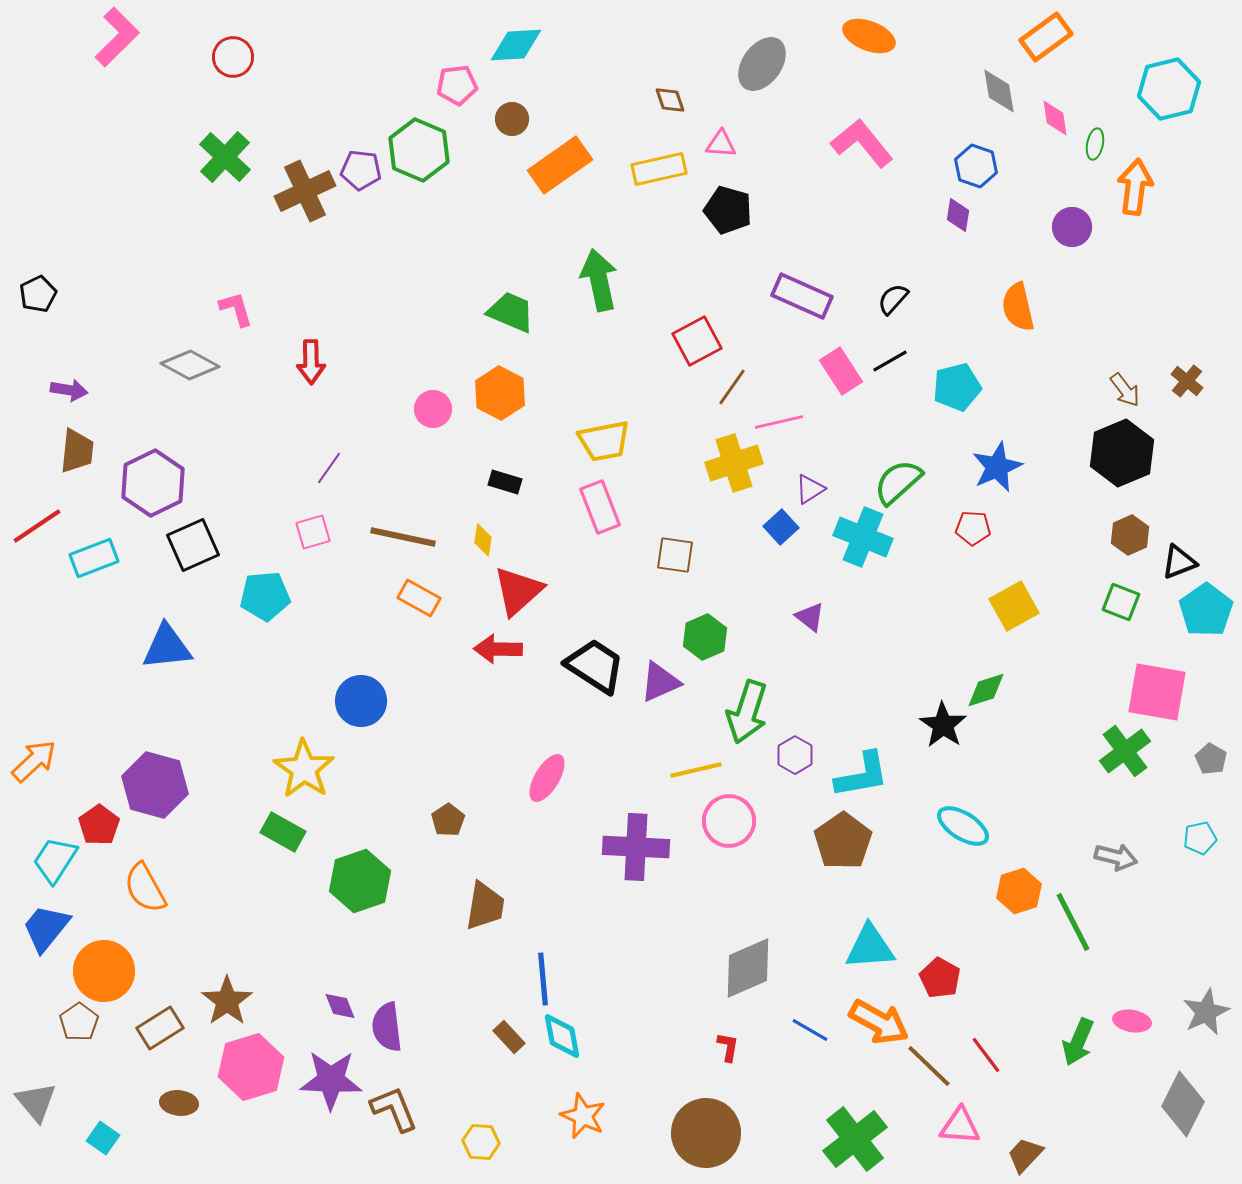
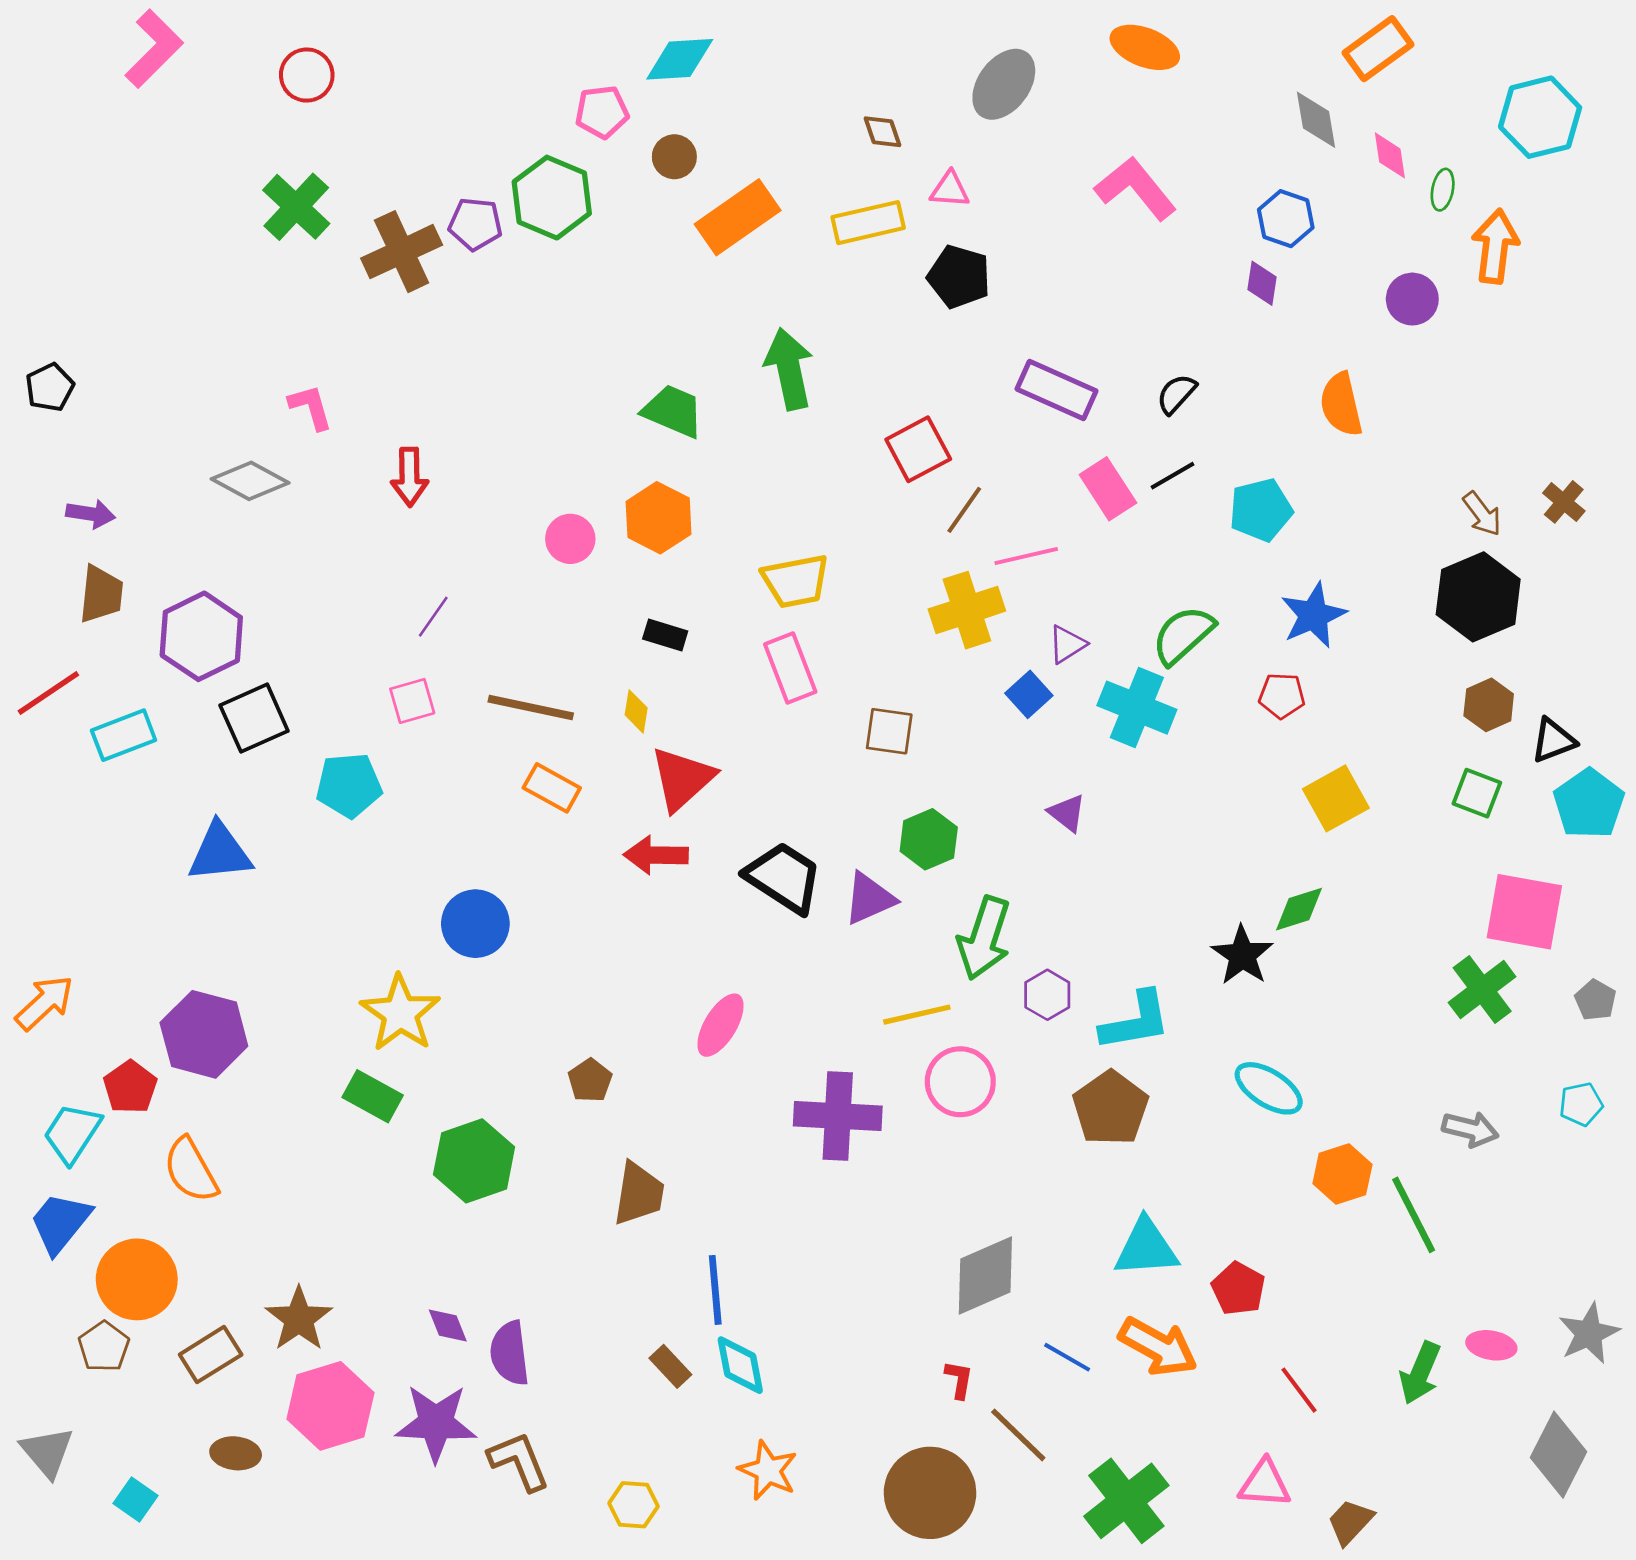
brown line: (929, 1066) -> (1018, 1435), moved

